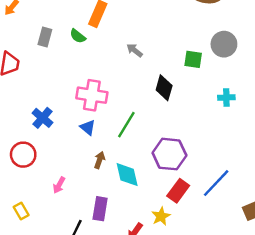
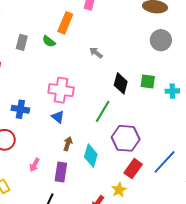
gray circle: (224, 44) -> (161, 40), moved
green square: (193, 59) -> (148, 82), moved
blue cross: (43, 118) -> (20, 109), turned -30
green line: (126, 125) -> (103, 111), moved
cyan diamond: (127, 175) -> (91, 156), turned 30
purple rectangle: (100, 209) -> (61, 172), moved

